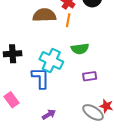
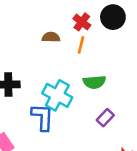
brown semicircle: (44, 15) -> (51, 37), size x0.6
purple rectangle: (90, 76) -> (105, 118), turned -40

